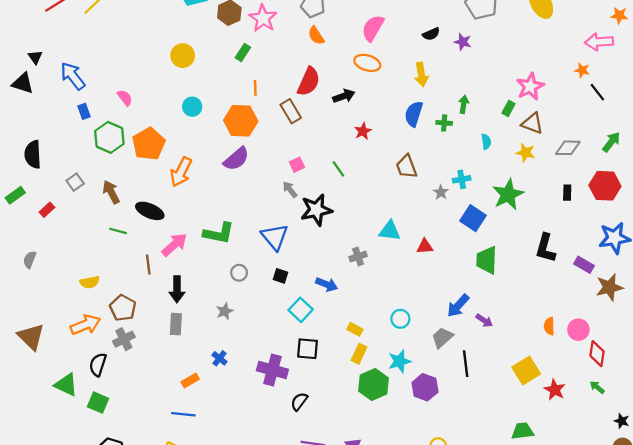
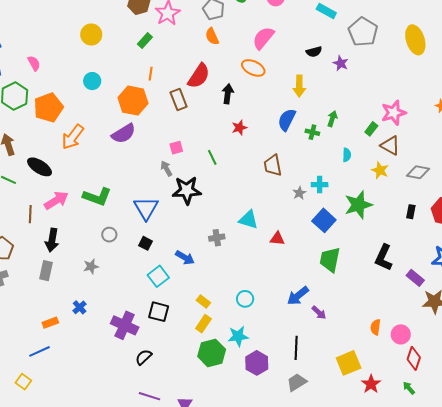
black arrow: (344, 96) -> (228, 94), turned -72
gray trapezoid: (442, 338) -> (297, 382), moved
blue line: (183, 414) -> (39, 351), turned -40

